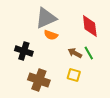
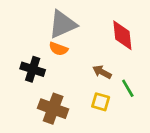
orange semicircle: (51, 35) -> (58, 49), moved
green line: (89, 53) -> (128, 88), moved

